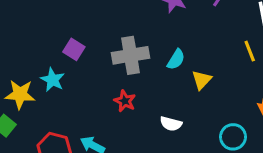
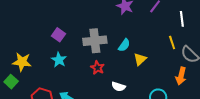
cyan star: (52, 80) -> (59, 60), moved
red star: (125, 101) -> (97, 68), moved

